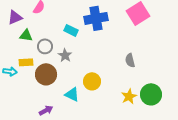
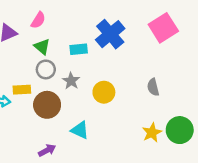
blue cross: (96, 18) -> (110, 34), turned -30
cyan rectangle: (71, 30) -> (79, 49), turned -32
green triangle: (26, 35) -> (42, 47), moved, turned 32
yellow circle: (92, 81) -> (104, 92), moved

